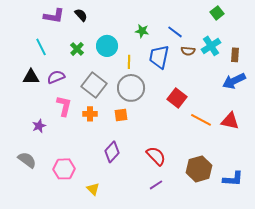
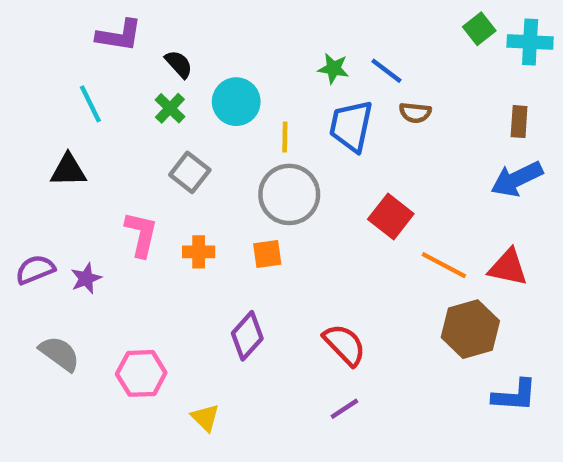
black semicircle: (81, 15) -> (179, 64), moved
green star: (142, 31) -> (333, 68), moved
cyan cross: (211, 46) -> (530, 42), moved, turned 36
purple semicircle: (56, 77) -> (35, 270), moved
gray square: (94, 85) -> (190, 172), moved, size x0.7
brown hexagon: (199, 169) -> (470, 329), moved

